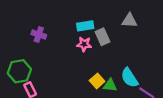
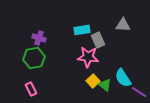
pink star: (84, 44) -> (88, 57), moved, size x1.5
green hexagon: (19, 71) -> (34, 58), moved
green triangle: (110, 85) -> (105, 85), turned 32

